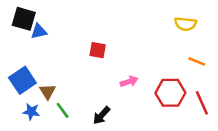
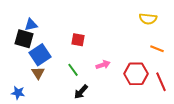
black square: (24, 19) -> (24, 39), moved
blue square: (22, 80) -> (40, 55), moved
green line: (63, 110) -> (73, 70), moved
blue star: (31, 112) -> (18, 93), moved

